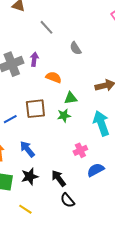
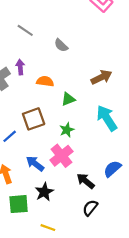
green star: (64, 115) -> (67, 130), moved
pink cross: (80, 150) -> (61, 156), moved, size x1.5
black arrow: (59, 178) -> (86, 181), moved
black semicircle: (67, 200) -> (90, 208), turned 91

